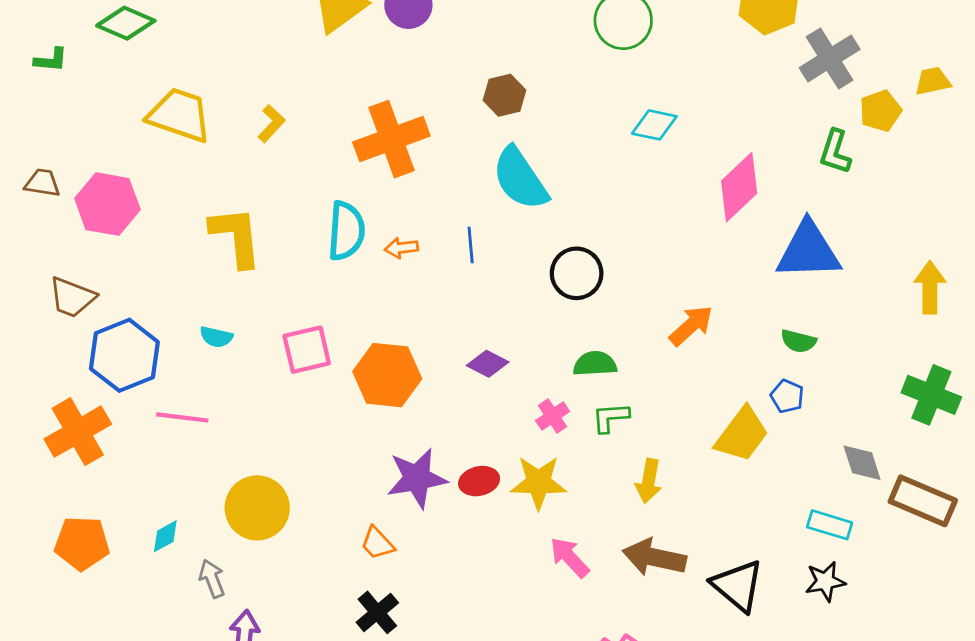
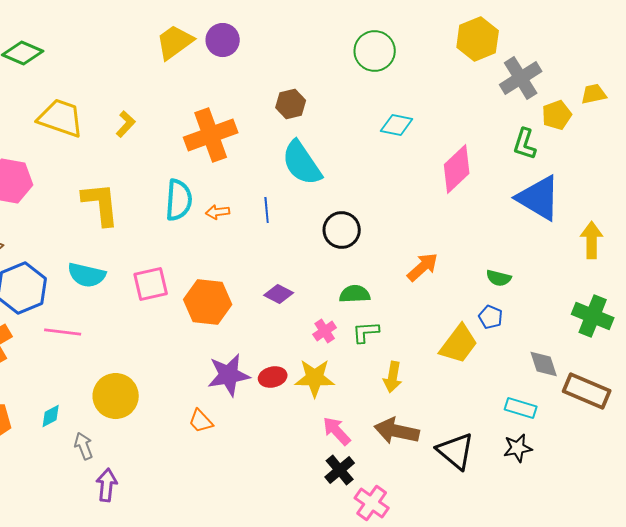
blue triangle: (808, 251) -> (539, 198), moved, turned 33
cyan semicircle: (216, 337) -> (87, 275), size x1.6
black cross: (377, 612) -> (340, 470), moved

